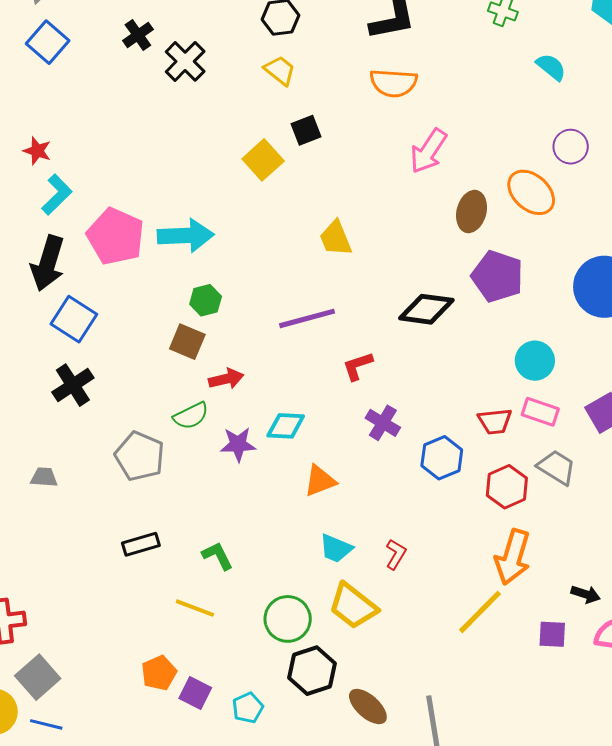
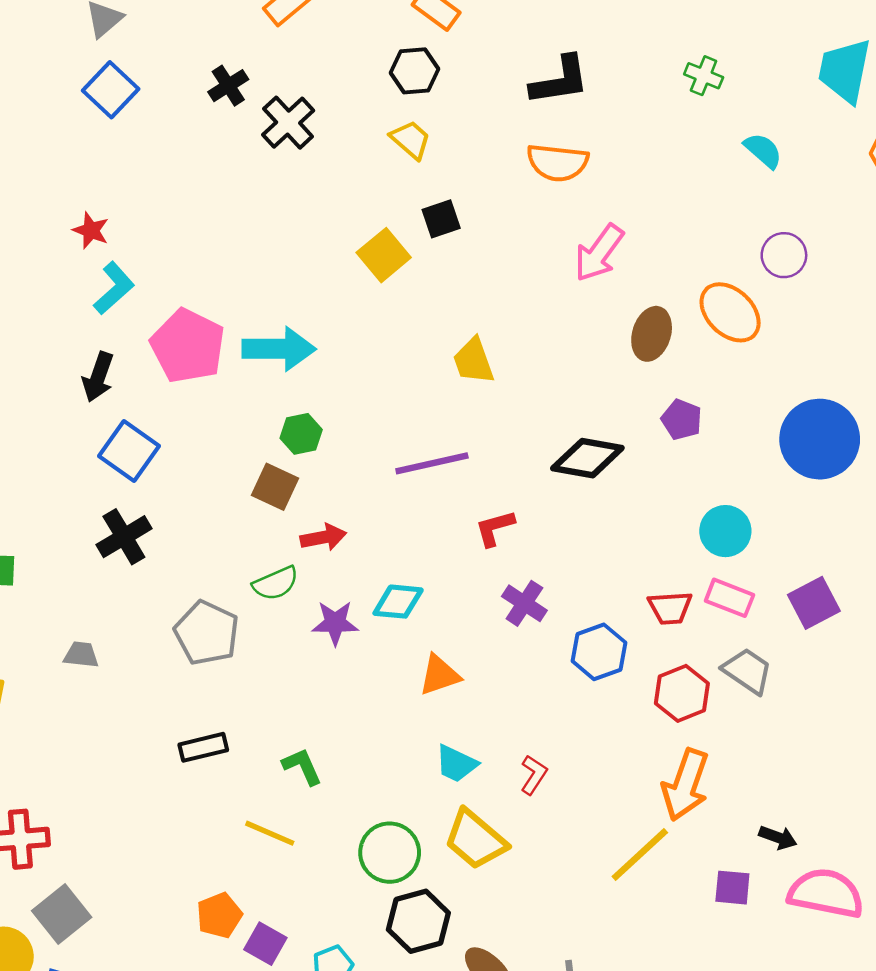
black arrow: (48, 263) -> (98, 377), size x0.7
purple pentagon: (497, 276) -> (682, 420), size x0.6

